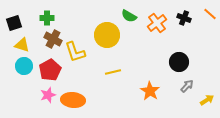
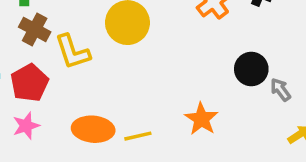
yellow line: (113, 72) -> (138, 136), moved
gray arrow: (187, 86) -> (281, 90), moved, turned -80
orange ellipse: (73, 100) -> (93, 129), moved

